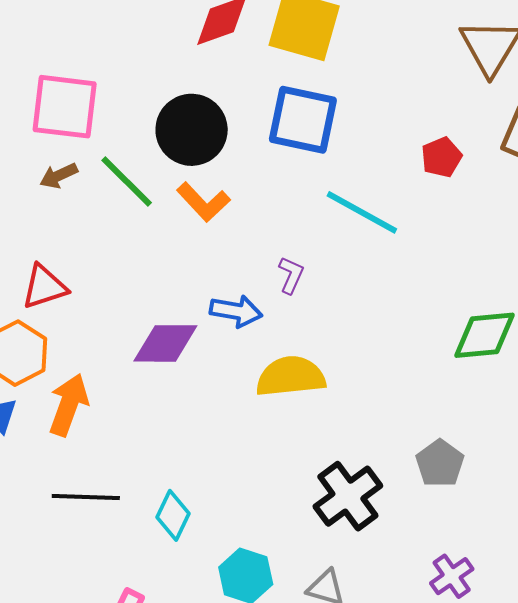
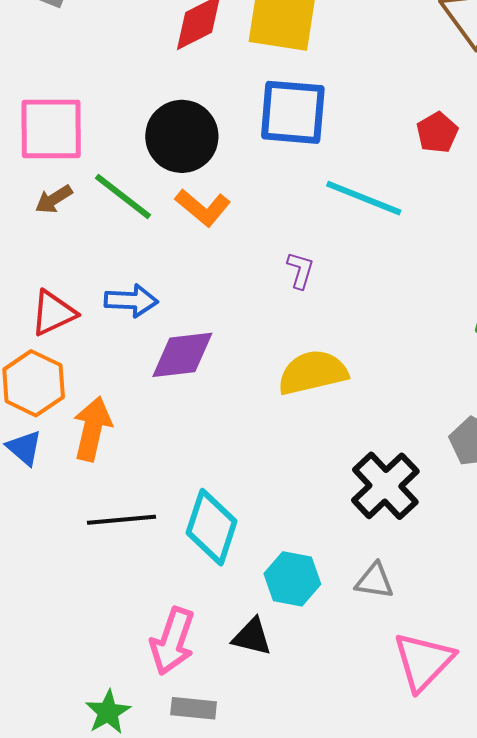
blue arrow: (236, 311) -> (131, 301), moved
cyan diamond: (173, 515) -> (212, 527), size x1.5

